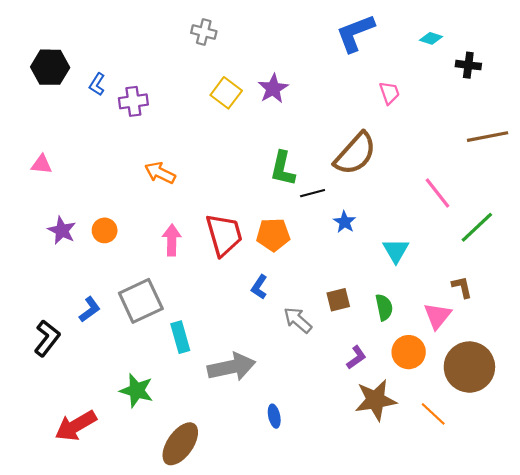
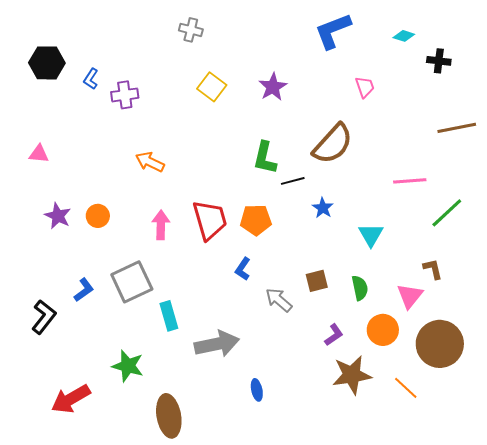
purple star: (273, 89) -> (273, 87), moved
pink line: (437, 193) -> (410, 181), turned -56
brown ellipse: (180, 444) -> (169, 416), turned -45

